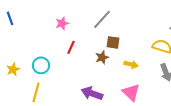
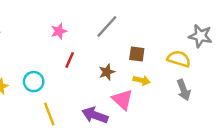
brown square: (113, 42) -> (137, 54), moved
yellow line: (36, 92) -> (49, 114), moved, turned -36
pink triangle: (131, 92) -> (122, 100), moved

